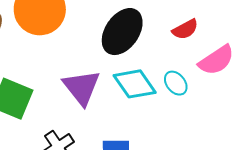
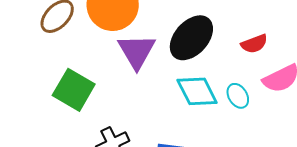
purple triangle: (82, 87) -> (137, 51), moved

